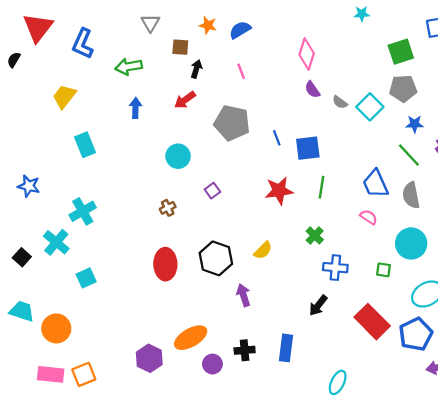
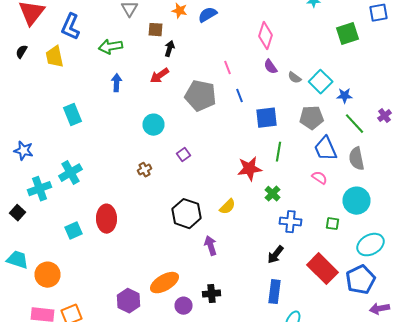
black semicircle: (14, 60) -> (22, 52), moved
pink line: (241, 71) -> (228, 68), moved
gray pentagon: (403, 88) -> (312, 118), moved
yellow trapezoid: (64, 96) -> (54, 57), moved, turned -50
blue star: (415, 124) -> (344, 96), moved
blue line: (277, 138) -> (240, 96), moved
red star: (279, 191) -> (250, 169), moved
cyan cross: (56, 242) -> (40, 189), moved, turned 30
red ellipse: (165, 264) -> (106, 219), moved
blue rectangle: (286, 348) -> (274, 292), moved

